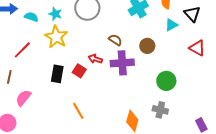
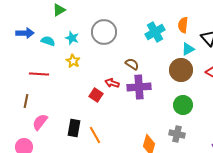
yellow star: (56, 37) -> (73, 61), size x0.6
brown circle: (147, 46) -> (181, 70), moved, size x1.5
red line: (22, 50) -> (39, 74), turned 48
black rectangle: (57, 74) -> (74, 128), moved

